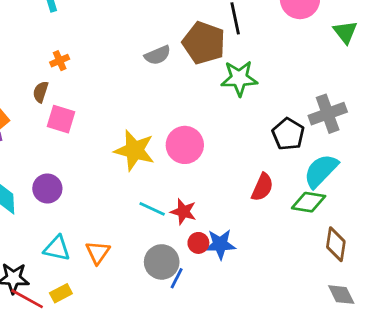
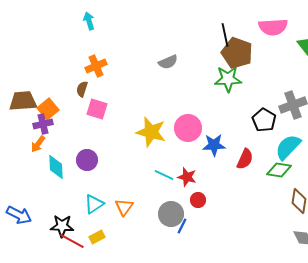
brown pentagon: (204, 43) -> (237, 53), moved
orange cross: (60, 61) -> (96, 66), size x1.5
blue star: (220, 244) -> (214, 145), moved
cyan triangle: (57, 248) -> (94, 204), turned -45

